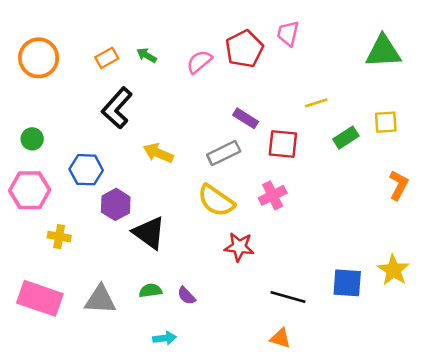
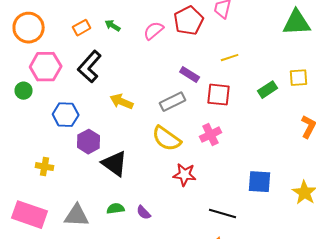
yellow line: (316, 103) -> (230, 58), moved
pink hexagon: (30, 190) -> (46, 67), moved
blue square: (347, 283) -> (260, 182), moved

